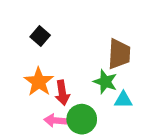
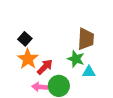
black square: (40, 36) -> (25, 39), moved
red arrow: (62, 93) -> (45, 67), turned -126

